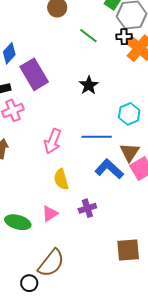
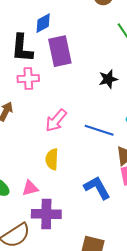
blue L-shape: (109, 169) -> (97, 188), moved
purple cross: (87, 208) -> (46, 214), moved, size x1.6

